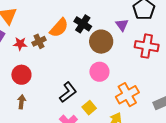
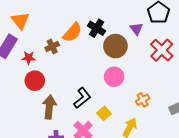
red star: (20, 44) -> (29, 58), moved
red cross: (147, 46) -> (162, 50), turned 35
orange cross: (127, 95) -> (143, 100), size x0.6
brown arrow: (22, 102) -> (49, 107), moved, size x1.6

